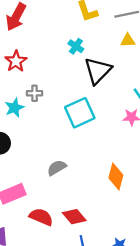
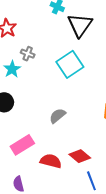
gray cross: (35, 93) -> (28, 54), turned 32

